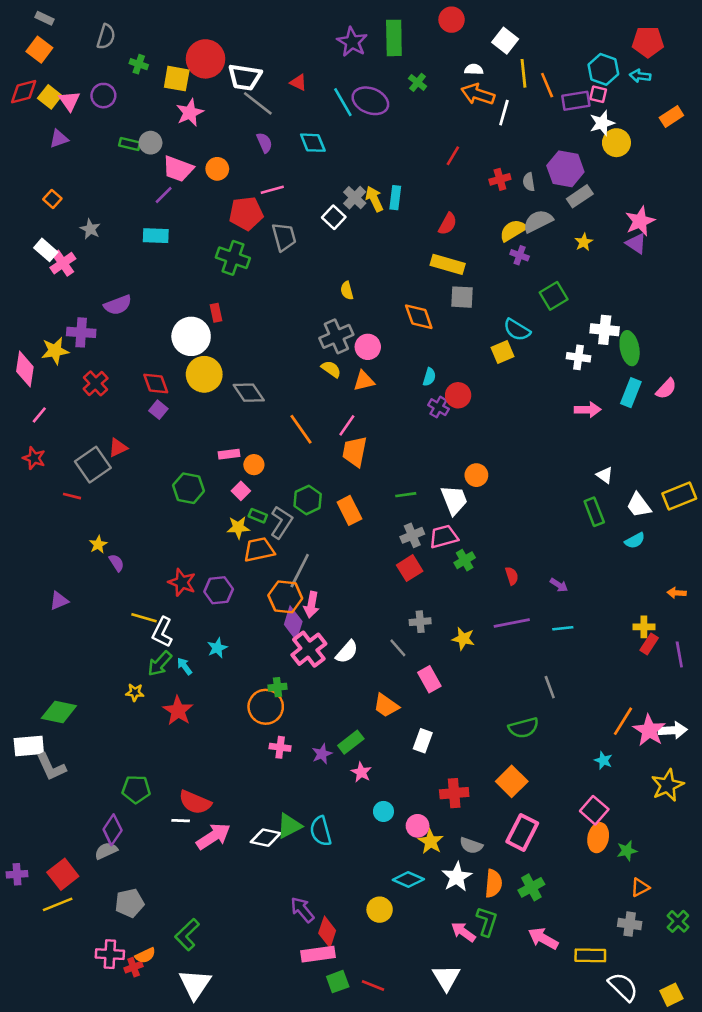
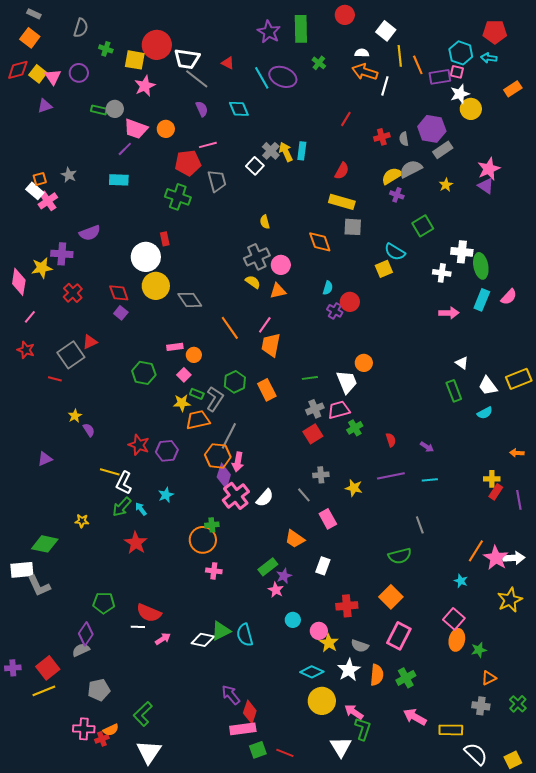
orange square: (52, 199) -> (40, 179), moved, turned 32
yellow star: (135, 692) -> (82, 521), moved
purple star: (322, 754) -> (284, 576), moved
pink arrow: (213, 836) -> (163, 639), size x0.6
yellow circle: (380, 910) -> (322, 701), moved, size x1.4
green L-shape: (487, 921) -> (363, 729), moved

